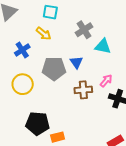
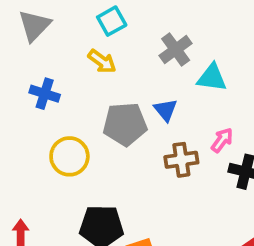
cyan square: (50, 12) -> (112, 21), turned -35
blue cross: (22, 50) -> (45, 94), moved, turned -35

